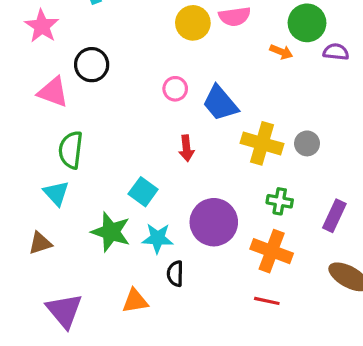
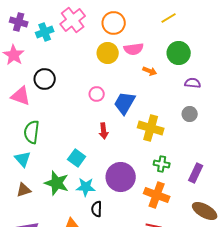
orange arrow: (281, 52) -> (150, 71), moved
purple semicircle: (336, 52) -> (193, 83), moved
blue trapezoid: (220, 103) -> (125, 103), turned 70
gray circle: (307, 143) -> (190, 114), moved
brown triangle: (40, 243) -> (24, 190), moved

